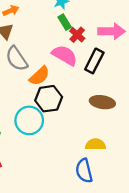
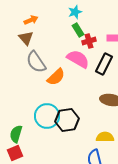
red cross: (77, 35) -> (89, 41), turned 32
black hexagon: (49, 99) -> (67, 120), moved

